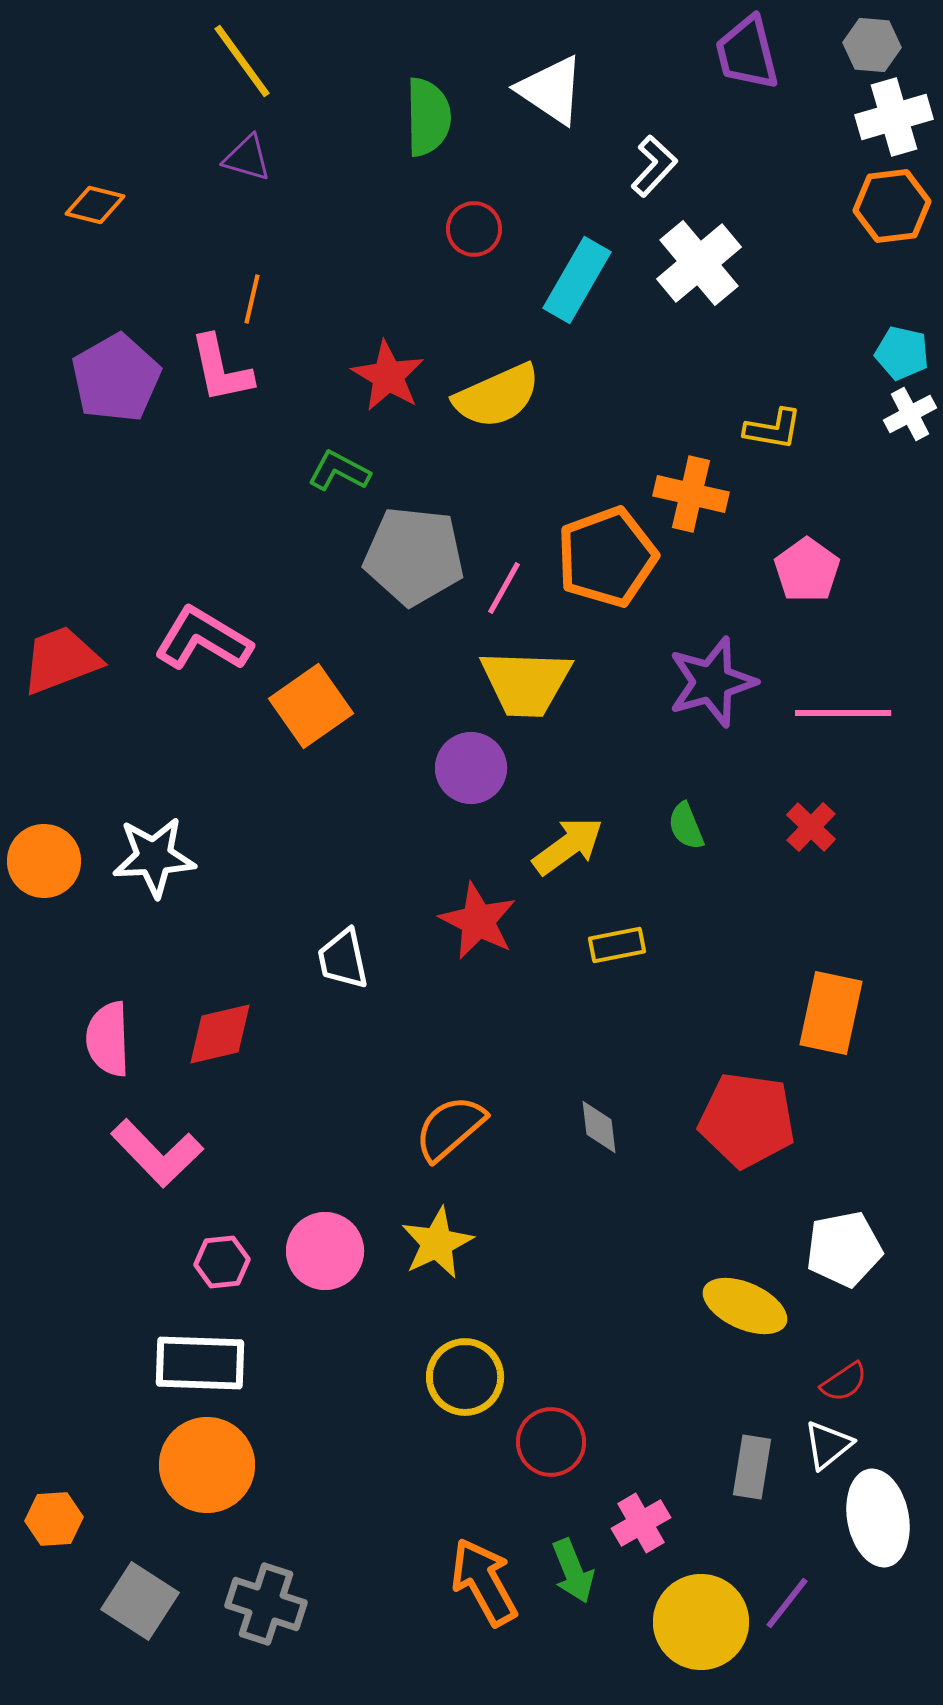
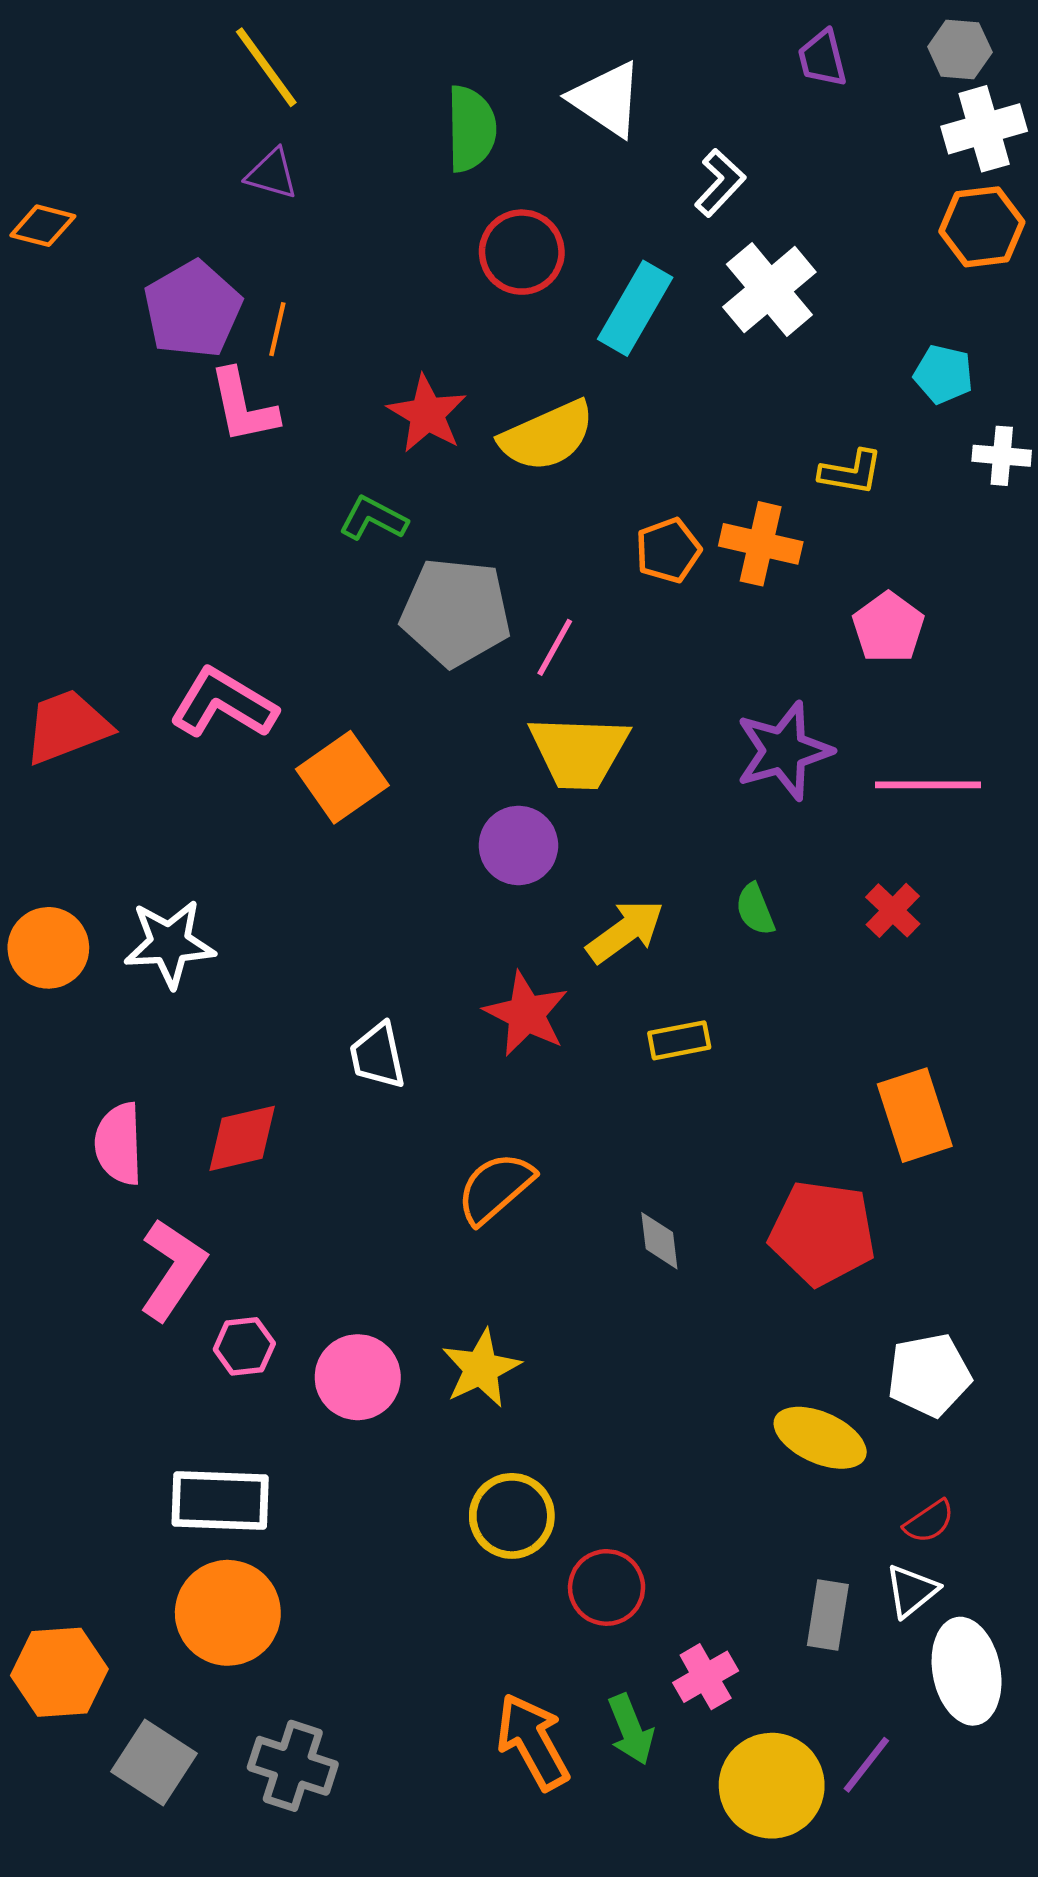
purple trapezoid: (747, 53) -> (822, 58), size x0.7
orange diamond: (95, 205) -> (43, 226), moved
red circle: (474, 229) -> (522, 252), size x1.4
cyan pentagon: (902, 353) -> (943, 374), moved
purple pentagon: (116, 378) -> (193, 309), moved
white cross: (910, 414) -> (1002, 456), turned 33
orange pentagon: (607, 557) -> (668, 550), moved, size x0.6
orange rectangle: (831, 1013) -> (915, 1115), turned -30
orange semicircle: (450, 1128) -> (495, 1188), moved
pink L-shape: (157, 1153) -> (173, 1269), turned -102
pink hexagon: (222, 1262) -> (244, 1346), moved
orange hexagon: (54, 1519) -> (59, 1672), size x1.5

